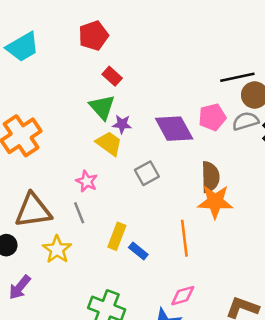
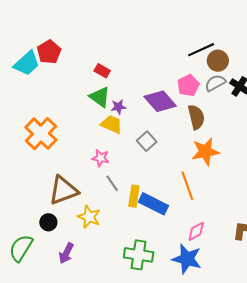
red pentagon: (93, 36) -> (49, 52), moved
brown semicircle: (210, 177) -> (196, 117), moved
gray line: (79, 213) -> (112, 183), moved
blue rectangle: (138, 251) -> (153, 204), size x1.8

